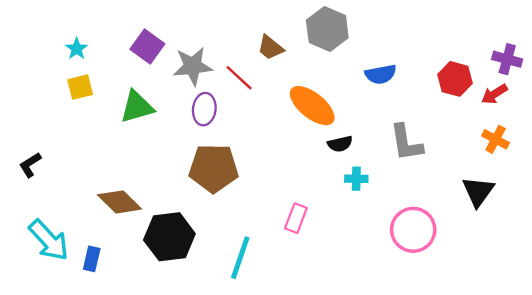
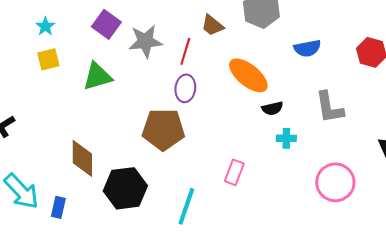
red line: (239, 78) -> (185, 51), turned 64
purple ellipse: (204, 109) -> (185, 88), moved
brown diamond: (120, 202) -> (82, 158), turned 45

